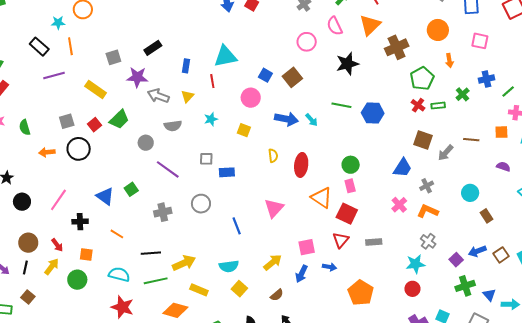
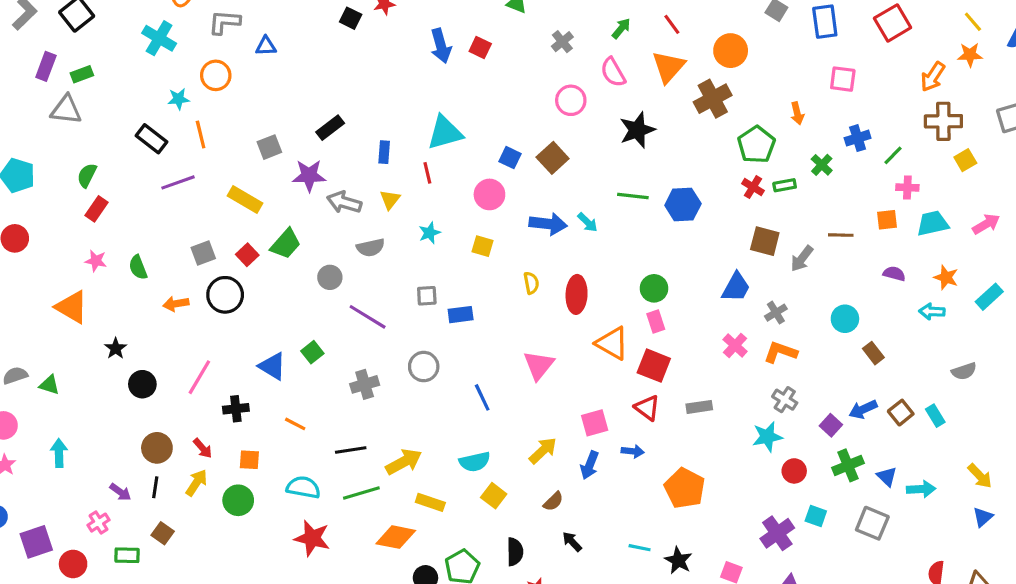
orange circle: (438, 30) -> (731, 51), moved
red triangle: (341, 240) -> (647, 408), turned -30
red circle: (412, 289) -> (794, 471), moved

